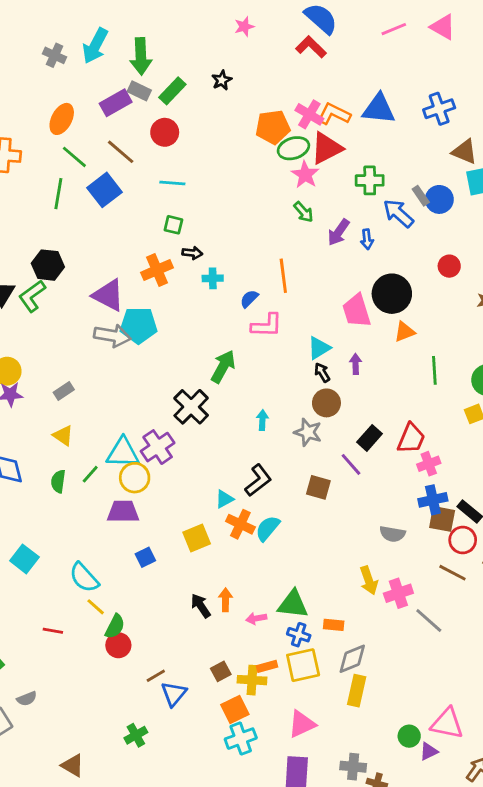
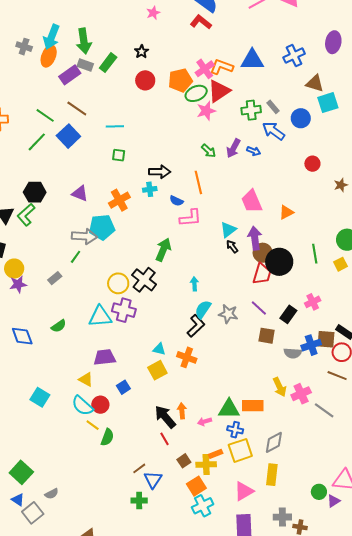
pink cross: (309, 114) -> (205, 69), turned 30
orange ellipse: (62, 119) -> (49, 56), moved
red circle: (165, 132) -> (145, 80), moved
pink star: (305, 175) -> (206, 111), turned 30
green line: (58, 194) -> (37, 142), turned 40
gray rectangle: (421, 196) -> (273, 107), moved
green arrow: (303, 212) -> (209, 151), moved
blue arrow: (367, 239) -> (254, 151), turned -56
black arrow: (192, 253) -> (160, 172), moved, size x1.5
orange cross: (157, 270) -> (119, 200), moved
black circle: (392, 294) -> (279, 262), moved
purple triangle: (108, 295) -> (80, 193), moved, size x0.7
blue semicircle: (249, 299) -> (176, 201), turned -104
purple arrow: (356, 364) -> (255, 238), size x1.6
green line: (434, 370) -> (315, 254), moved
brown circle: (326, 403) -> (263, 253), moved
gray star: (308, 432) -> (228, 314), moved
yellow triangle: (63, 436) -> (86, 379), moved
black rectangle: (369, 438) -> (288, 314), moved
red trapezoid: (411, 438) -> (262, 274), moved
purple cross: (158, 447) -> (124, 310), turned -35
green line: (90, 474) -> (76, 257), moved
yellow circle: (135, 478) -> (118, 283), moved
green semicircle: (58, 481) -> (59, 326), moved, turned -126
brown square: (318, 487) -> (267, 336), moved
cyan triangle: (224, 499) -> (159, 349), moved, turned 48
blue cross: (433, 500) -> (311, 345), moved
cyan semicircle: (268, 528) -> (203, 309), moved
black arrow: (201, 606) -> (165, 417), size x1.4
orange rectangle: (334, 625) -> (253, 406), moved, size x1.5
red line: (53, 631) -> (165, 439), moved, turned 56
red circle: (118, 645) -> (100, 405), moved
yellow rectangle: (357, 691) -> (272, 475), moved
green cross: (136, 735) -> (139, 501), moved, turned 35

